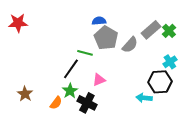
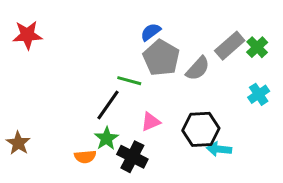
blue semicircle: (99, 21) -> (151, 32), turned -32
black hexagon: (160, 82) -> (201, 129), moved
brown star: (25, 94) -> (18, 143), moved
orange semicircle: (56, 103) -> (85, 157), turned 48

